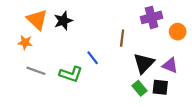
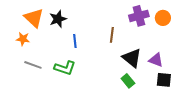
orange circle: (178, 32) -> (163, 18), moved
blue line: (93, 58) -> (75, 41), moved, turned 32
black triangle: (144, 63) -> (132, 58), turned -35
black square: (160, 87) -> (164, 80), moved

